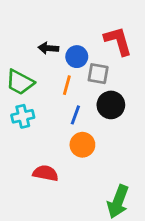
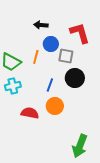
black arrow: (48, 48) -> (41, 25), moved
orange line: (67, 85) -> (36, 57), moved
red semicircle: (45, 173) -> (30, 113), moved

